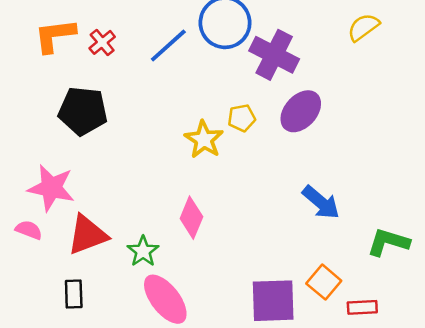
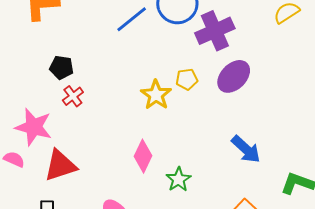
red cross: (102, 42) -> (73, 96), moved
purple cross: (274, 55) -> (215, 31), turned 36
black pentagon: (83, 111) -> (61, 67), size x0.6
green star: (143, 251) -> (178, 179), moved

